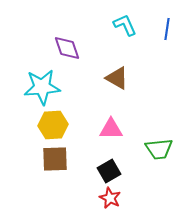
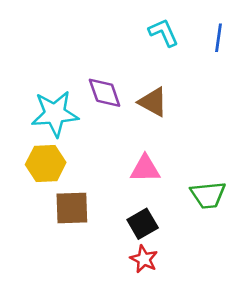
purple diamond: (67, 48) -> (105, 93), moved
yellow hexagon: (53, 125) -> (46, 163), moved

